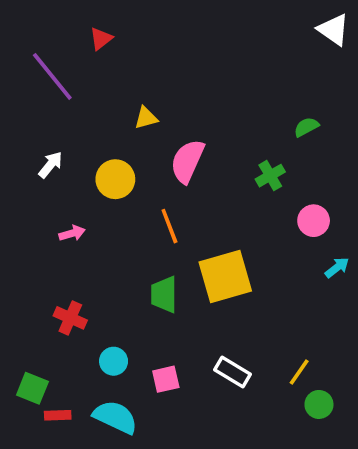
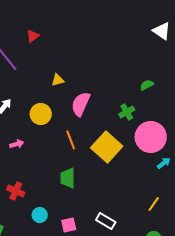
pink circle: (314, 221) -> (151, 137), size x1.8
yellow square: (225, 277) -> (107, 147), moved, turned -32
yellow line: (299, 372) -> (154, 204), moved

